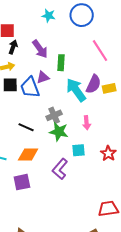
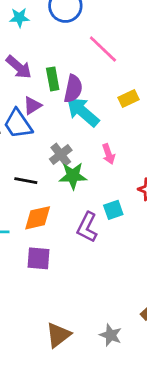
purple semicircle: (93, 84) -> (73, 89), moved
cyan square: (78, 150) -> (113, 210), moved
purple square: (22, 182) -> (39, 258), turned 30

